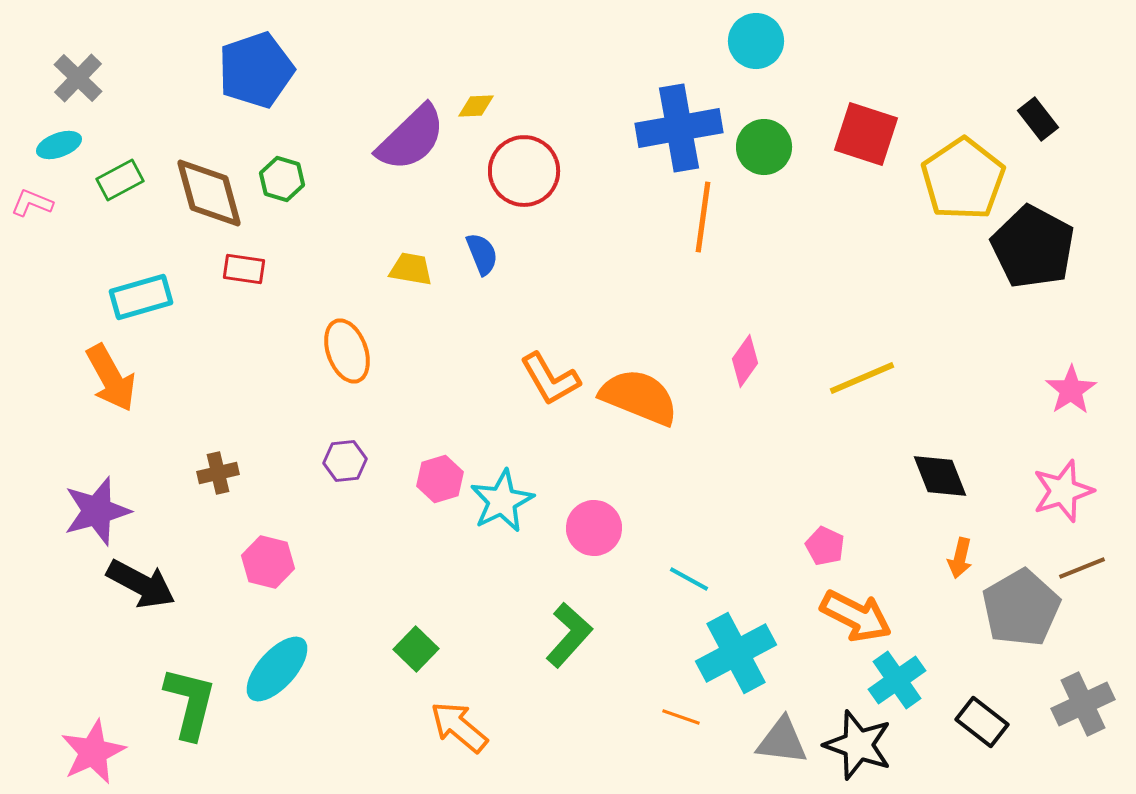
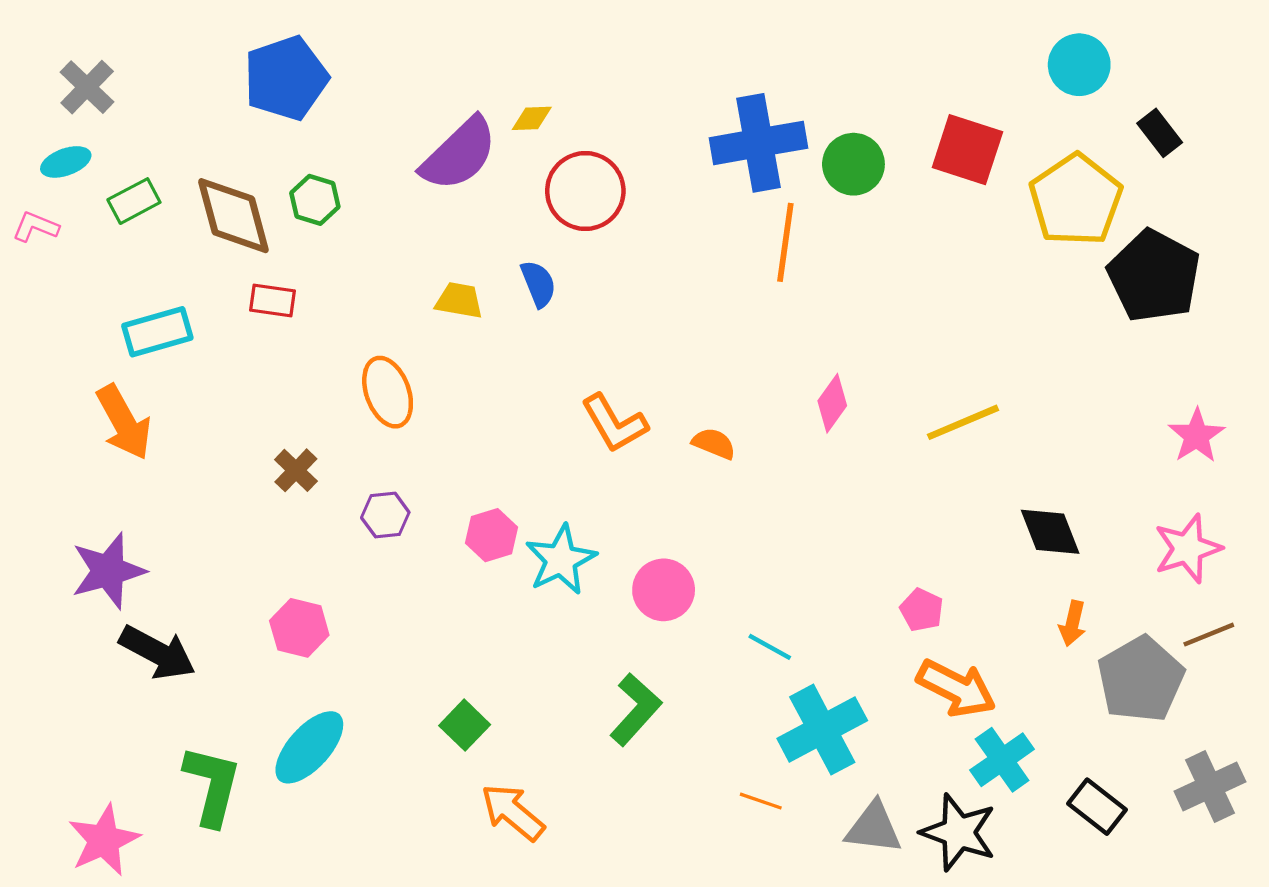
cyan circle: (756, 41) -> (1079, 65), moved
orange semicircle: (639, 397) -> (714, 444), size x0.5
brown cross: (218, 473) -> (296, 470), moved, turned -33

